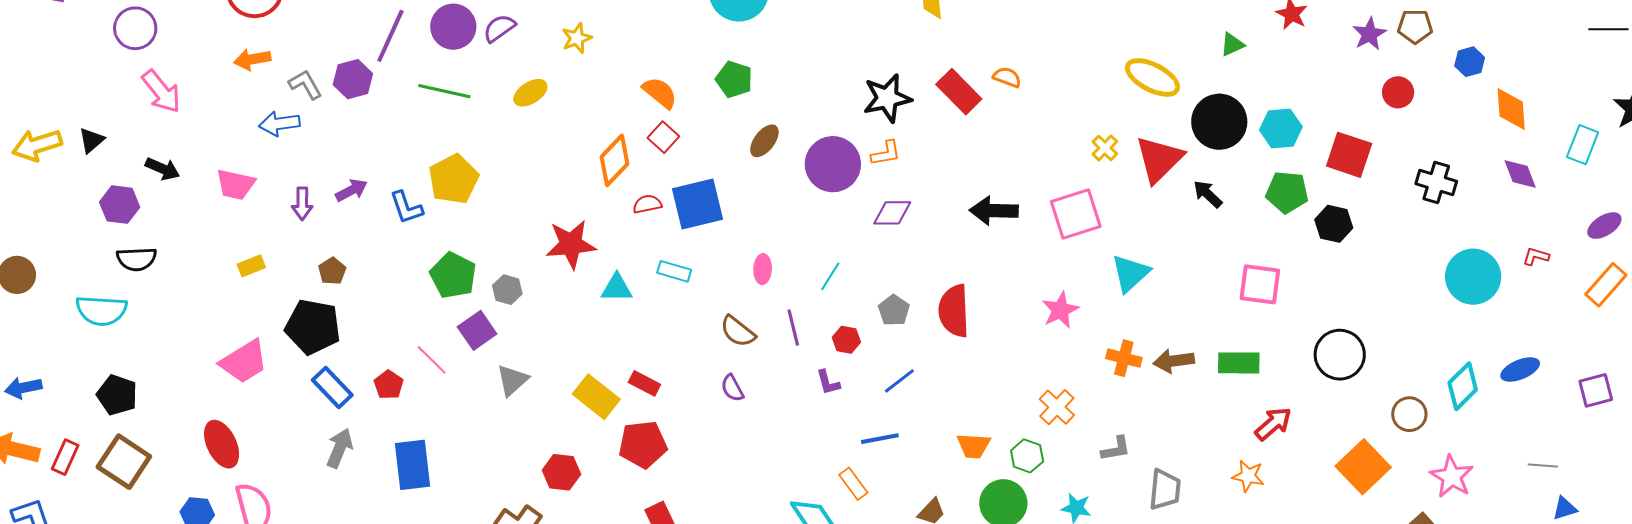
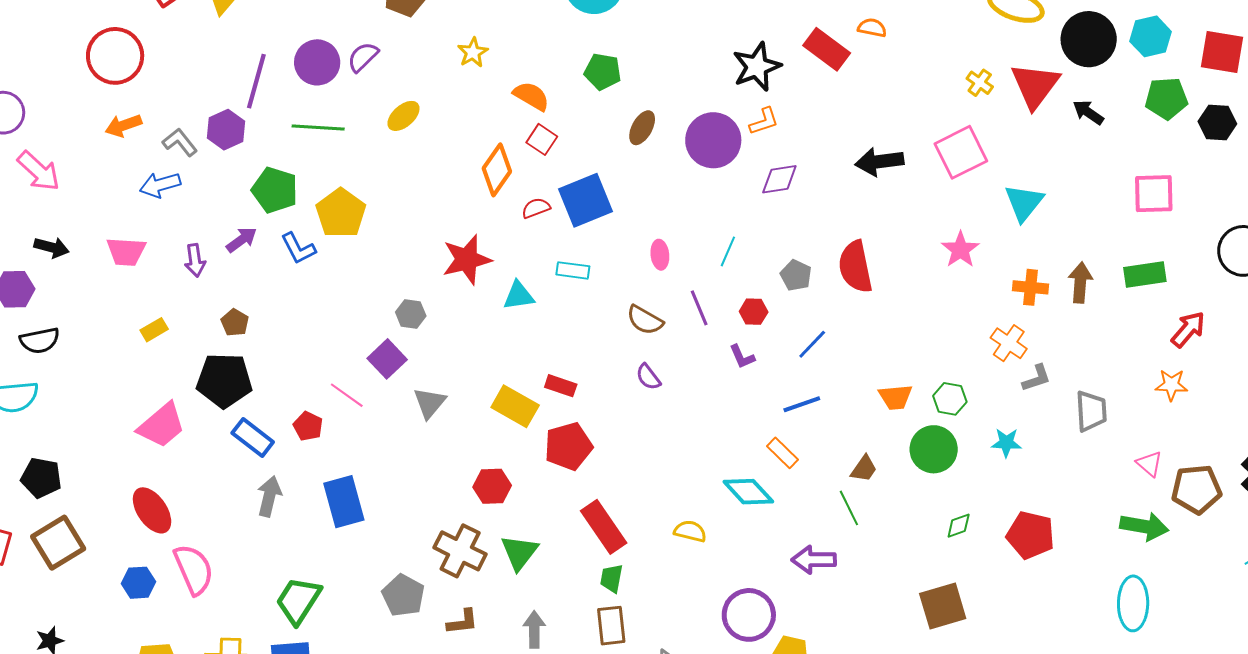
yellow star: (577, 38) -> (473, 52), moved
green pentagon: (453, 275) -> (275, 190), moved
brown arrow: (1174, 361) -> (1080, 283), turned 111
orange cross: (1057, 407) -> (1009, 343), moved
brown square: (124, 462) -> (58, 543), turned 34

